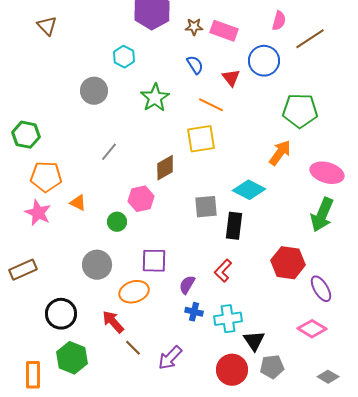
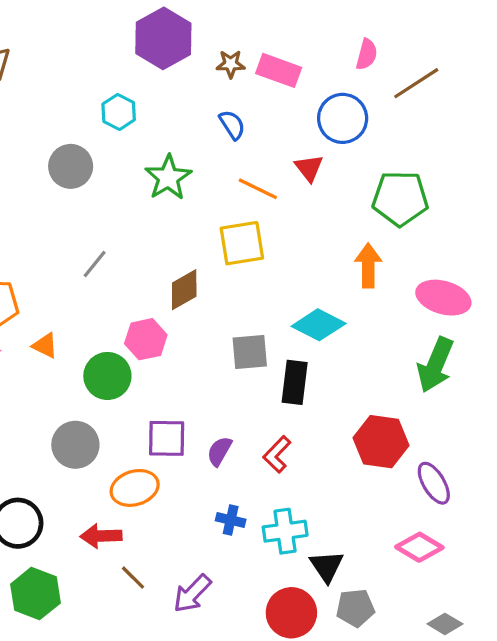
red triangle: (231, 78) -> (309, 168), moved
orange arrow: (280, 153) -> (368, 266), turned -36
green circle: (117, 222) -> (107, 376), size x1.5
purple semicircle: (187, 285) -> (219, 451), moved
red arrow: (113, 322) -> (101, 536), turned -50

